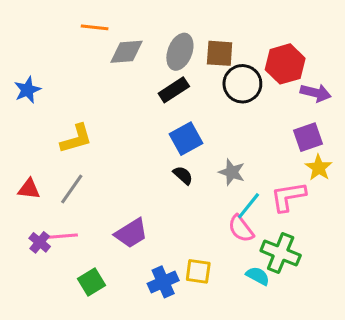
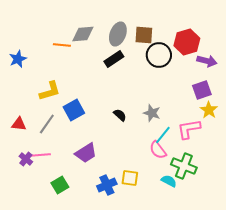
orange line: (95, 27) -> (62, 45), moved
blue square: (186, 139) -> (74, 110), moved

